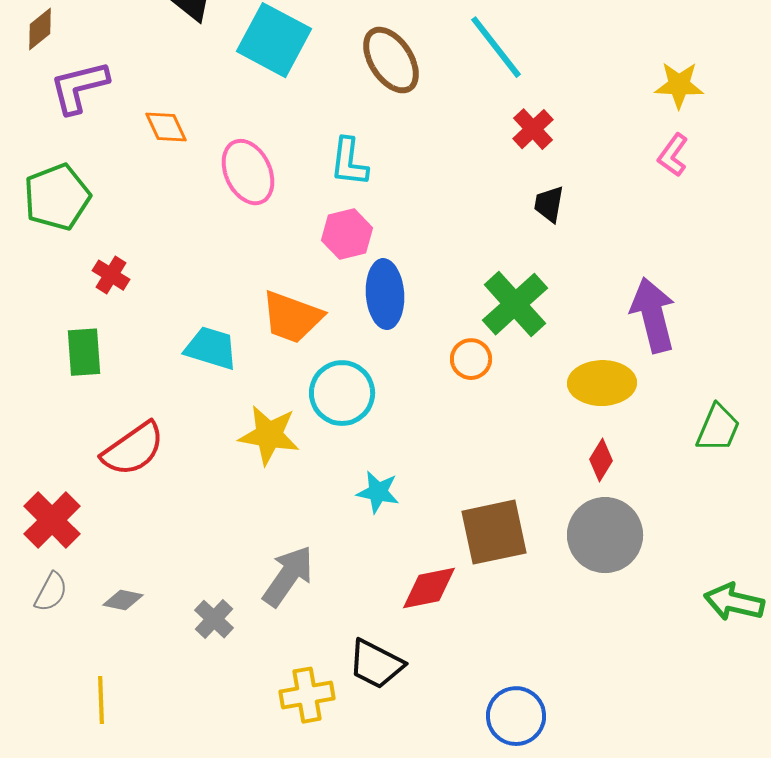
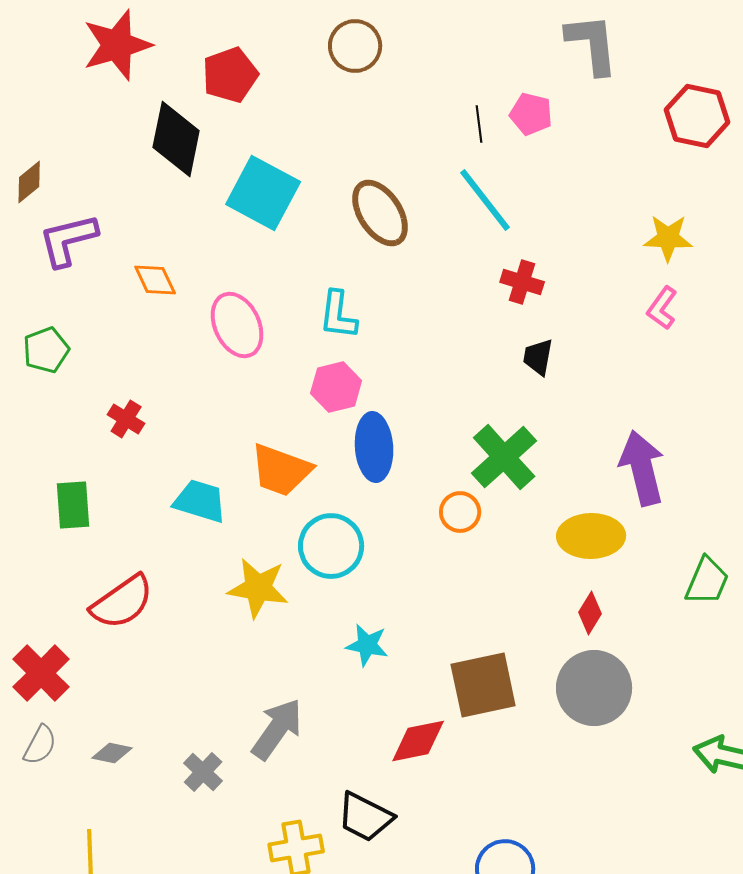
red cross: (533, 129) -> (522, 282), turned -30
green pentagon: (57, 197) -> (46, 350), size x0.7
red cross: (111, 275) -> (126, 419), moved

